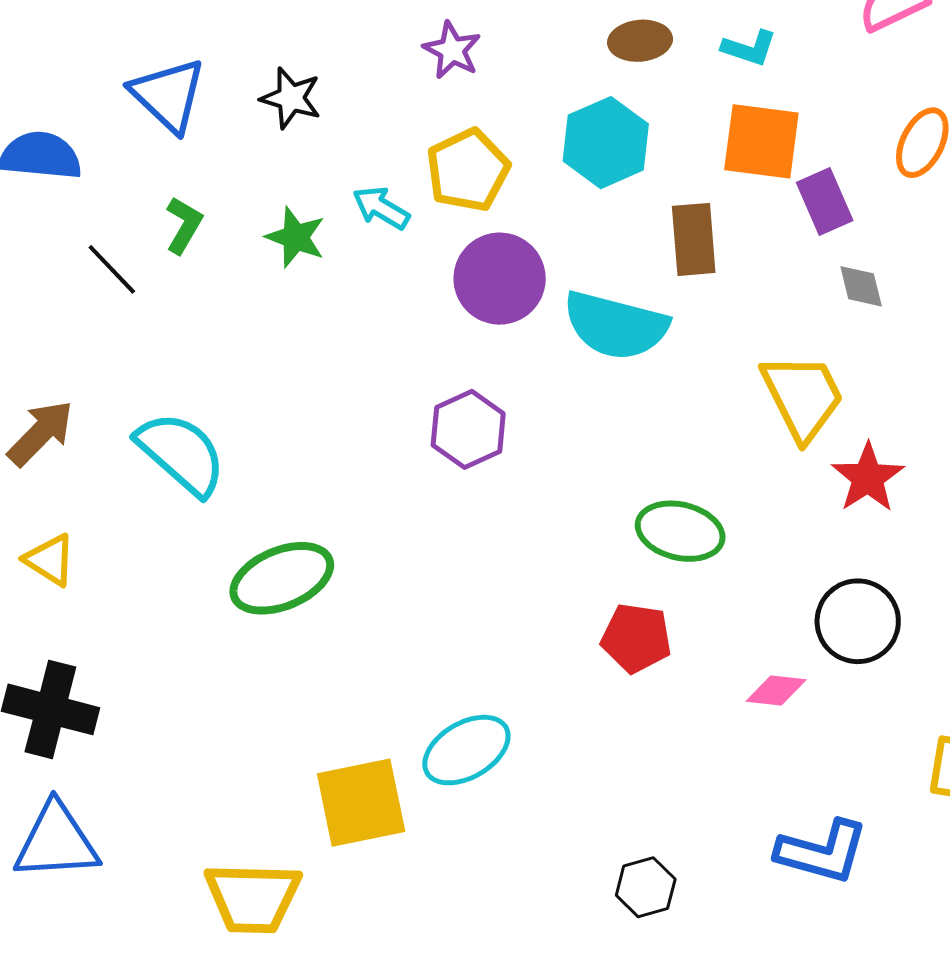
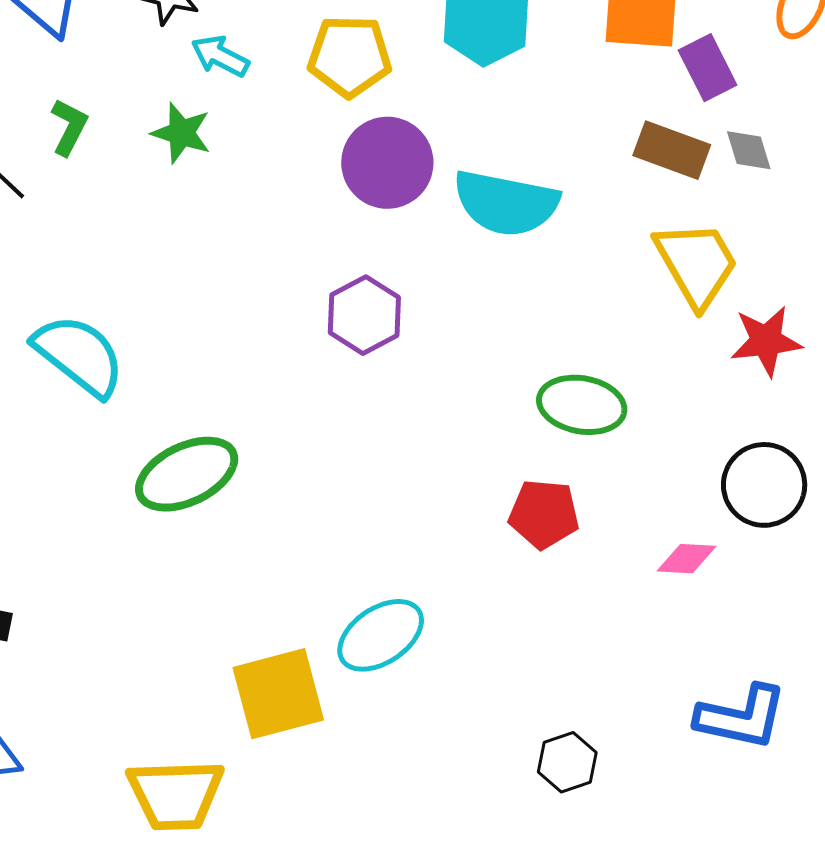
yellow pentagon: (468, 170) -> (350, 56), turned 30
cyan arrow: (381, 208) -> (220, 56), moved
brown rectangle: (694, 239) -> (672, 150), moved, turned -62
red star: (868, 478) -> (766, 341), turned 30

